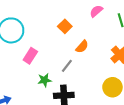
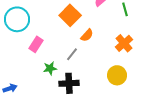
orange square: (65, 26) -> (70, 15), size x1.5

